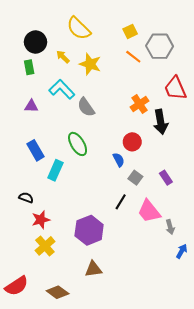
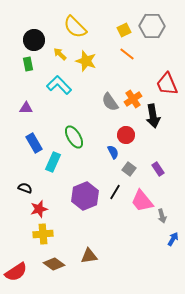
gray hexagon: (160, 46) -> (152, 26), moved
purple triangle: (31, 106) -> (26, 108), moved
gray semicircle: (86, 107) -> (110, 102), moved
purple hexagon: (89, 230) -> (85, 196), moved
yellow cross: (45, 246) -> (43, 234), turned 36
brown diamond: (58, 292) -> (54, 264), moved

